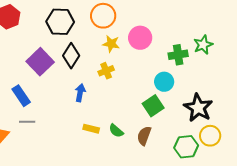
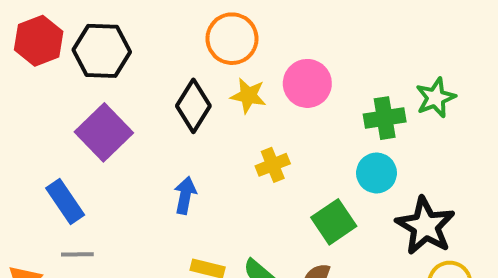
black hexagon: (60, 22) -> (102, 51), moved
black diamond: (71, 56) -> (193, 106), moved
yellow cross: (106, 71) -> (273, 165), moved
cyan circle: (164, 82) -> (376, 173), moved

